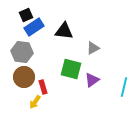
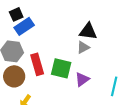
black triangle: (64, 31) -> (88, 31), moved
red rectangle: (43, 87) -> (37, 64), moved, size x1.5

